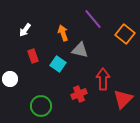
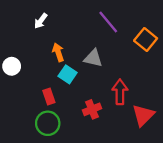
white arrow: (25, 30) -> (41, 21), moved
orange arrow: (63, 33) -> (58, 52), moved
red rectangle: (33, 56) -> (49, 97), moved
white circle: (10, 79) -> (12, 66), moved

